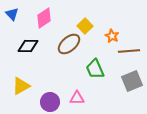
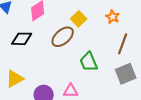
orange star: (112, 36) -> (113, 17), moved
brown line: (129, 51) -> (123, 44), turned -65

